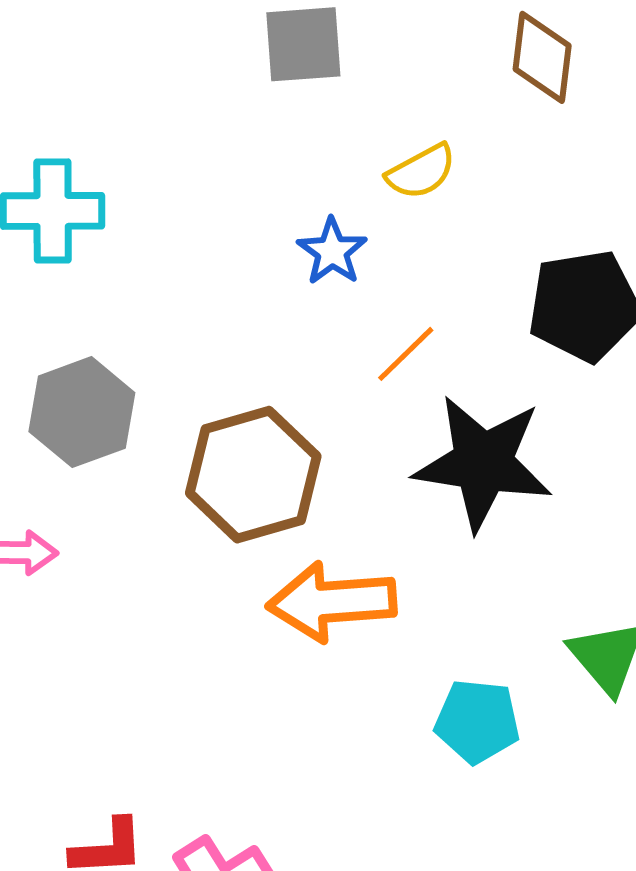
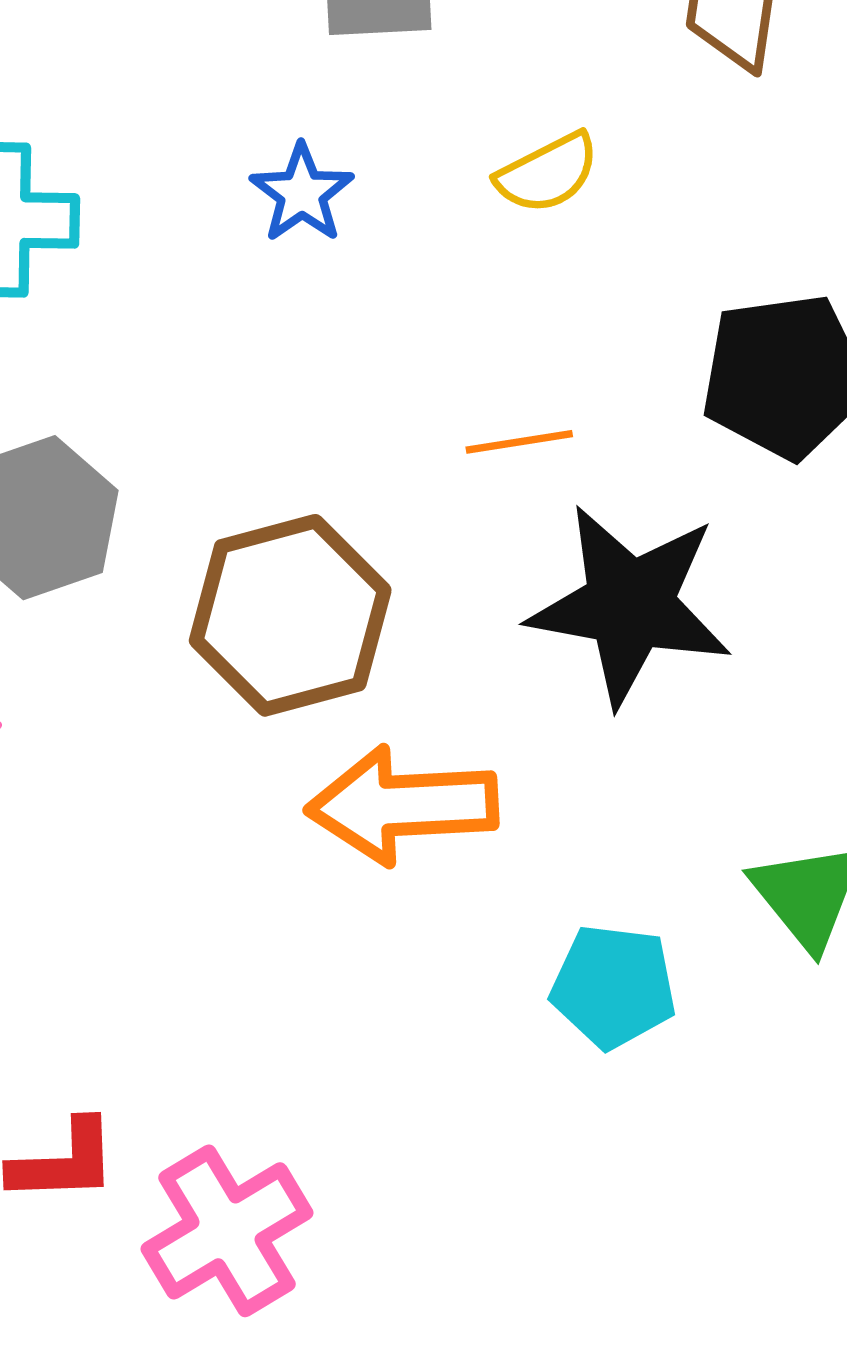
blue star: (332, 251) -> (302, 193), moved
orange line: (406, 354) -> (519, 442), turned 34

